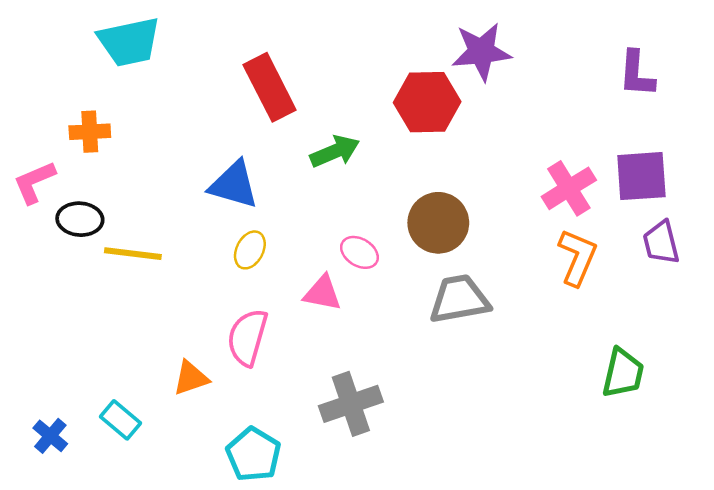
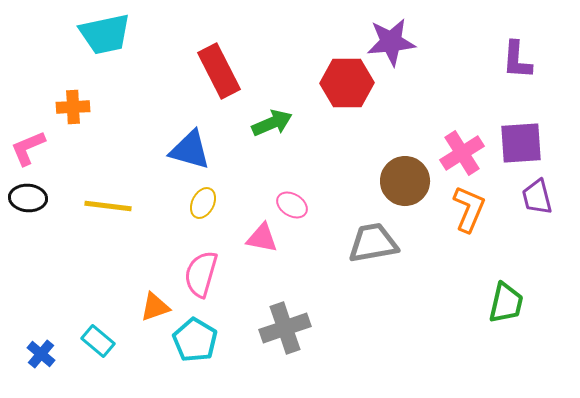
black ellipse: (80, 219) -> (28, 198), moved
brown circle: (438, 223) -> (405, 181), moved
cyan pentagon: (254, 454) -> (195, 340), moved

